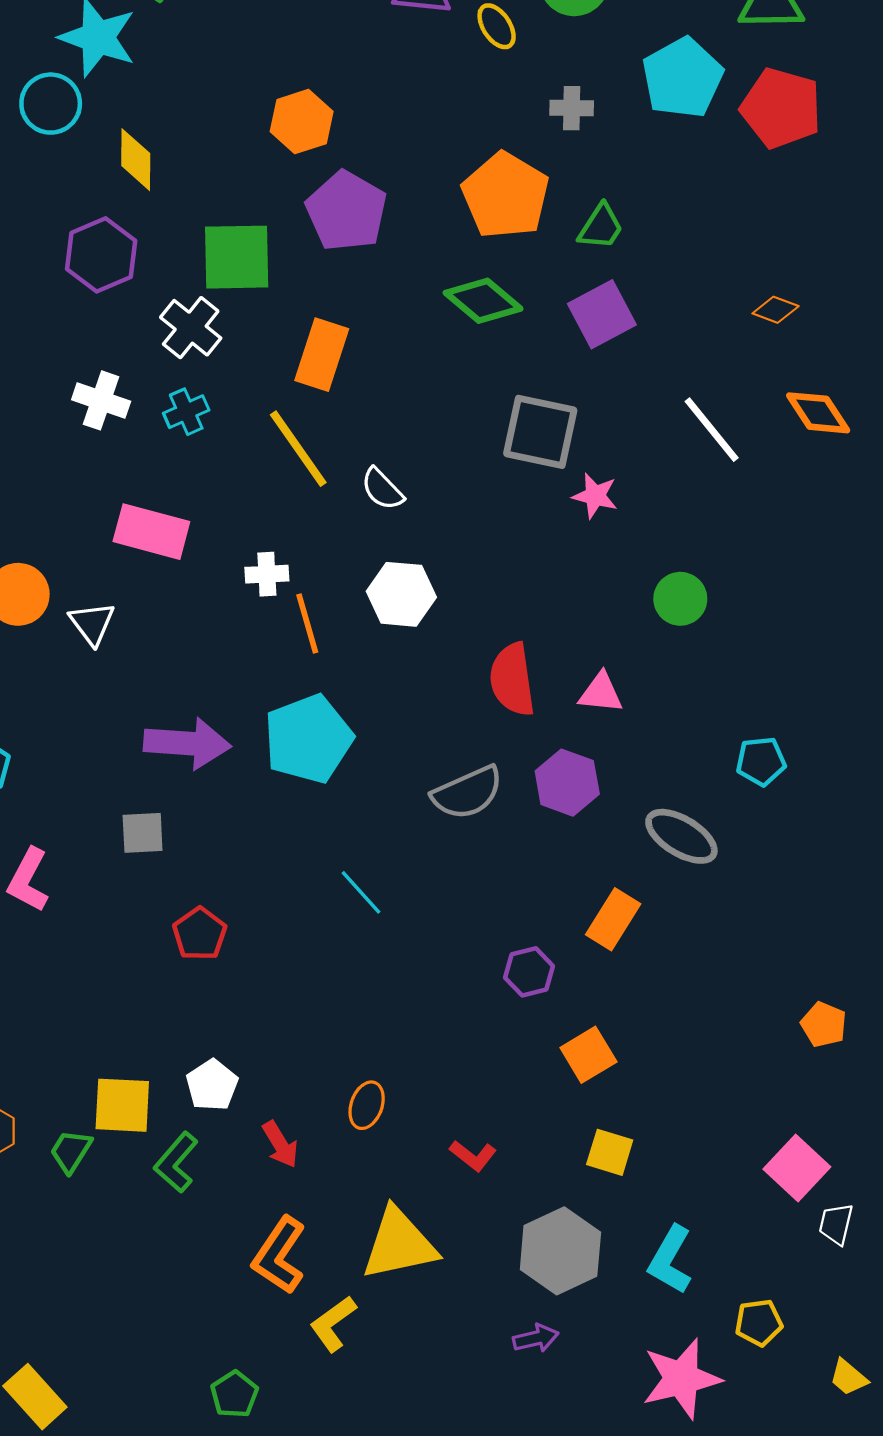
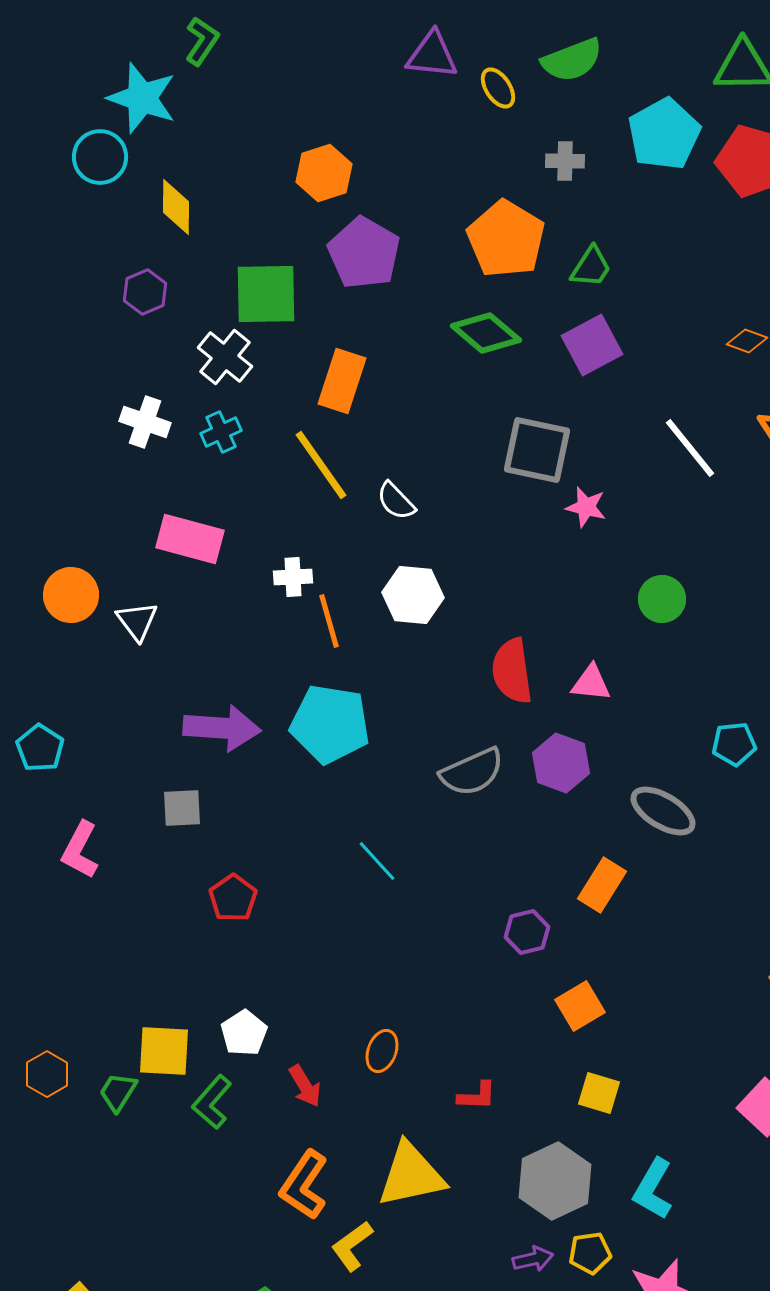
purple hexagon: (101, 255) -> (145, 292), size x0.7
cyan pentagon: (308, 739) -> (330, 724), turned 30
red L-shape: (473, 1156) -> (477, 1096), turned -36
yellow pentagon: (759, 1323) -> (590, 1253), moved

